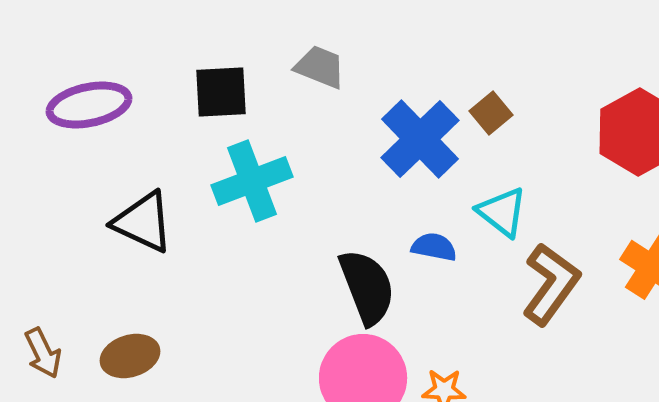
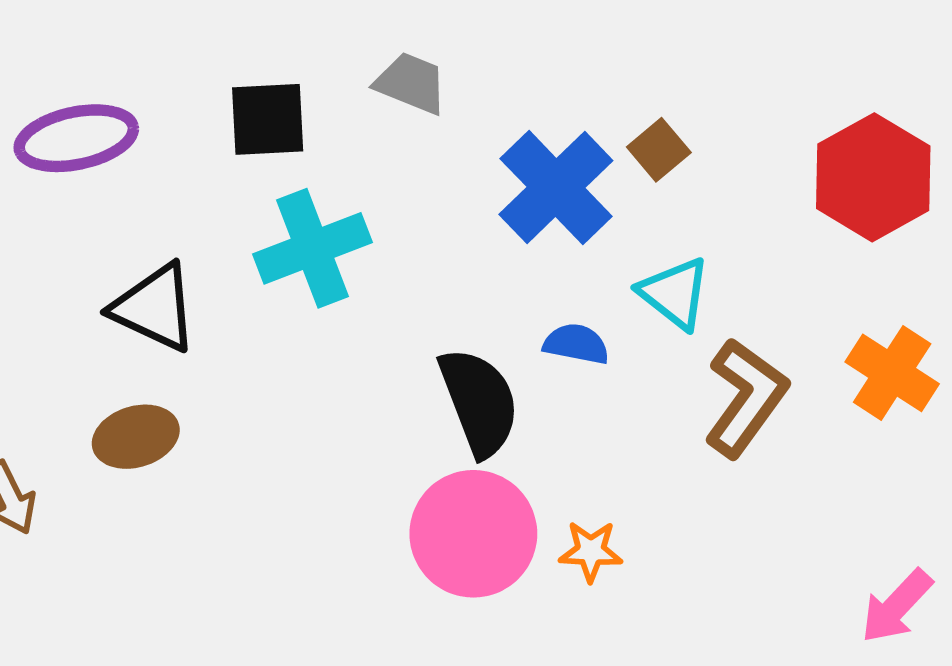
brown ellipse: (130, 356) -> (136, 437), moved

